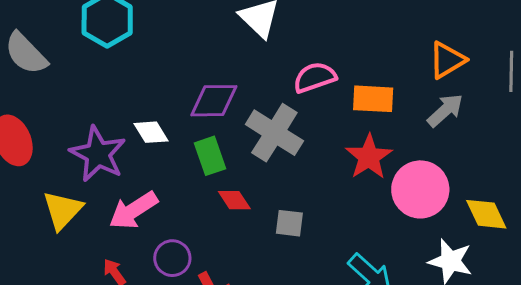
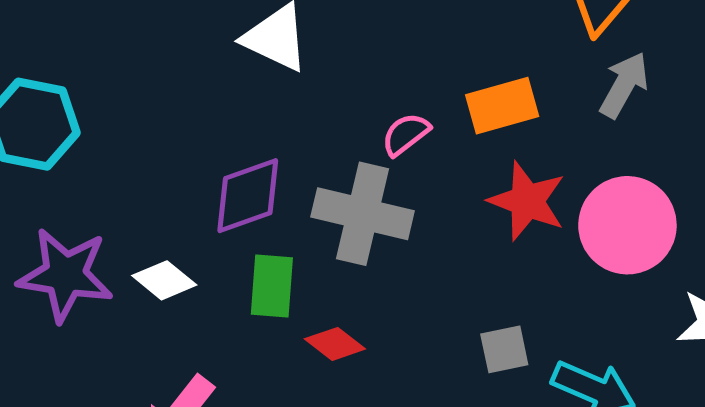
pink semicircle: (315, 77) -> (406, 134), moved, size x0.7
purple star: (98, 154) -> (65, 275), moved
green rectangle: (210, 156) -> (272, 286), turned 42
gray square: (289, 223) -> (504, 349), moved

